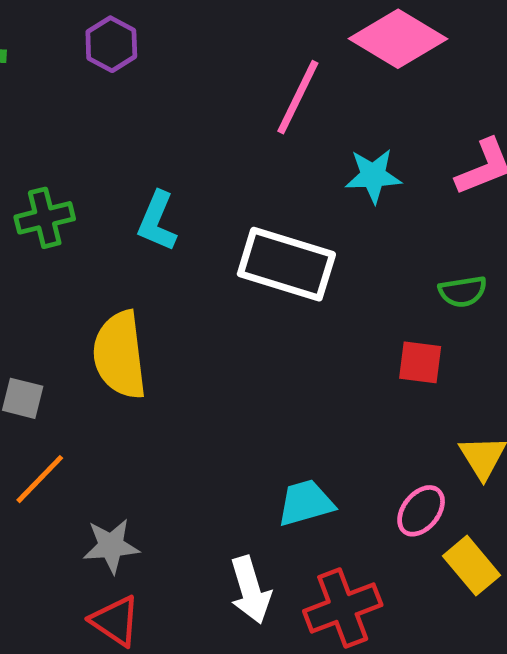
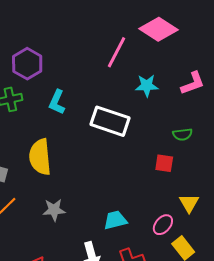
purple hexagon: (111, 44) -> (27, 64), moved, size x1.4
gray star: (111, 546) -> (54, 210), moved

